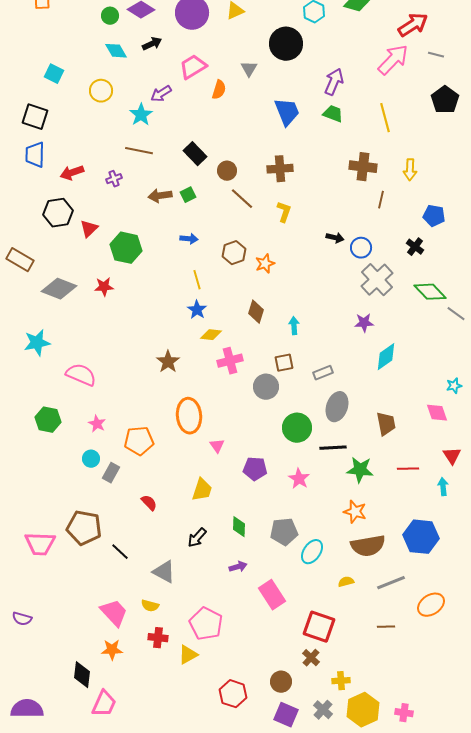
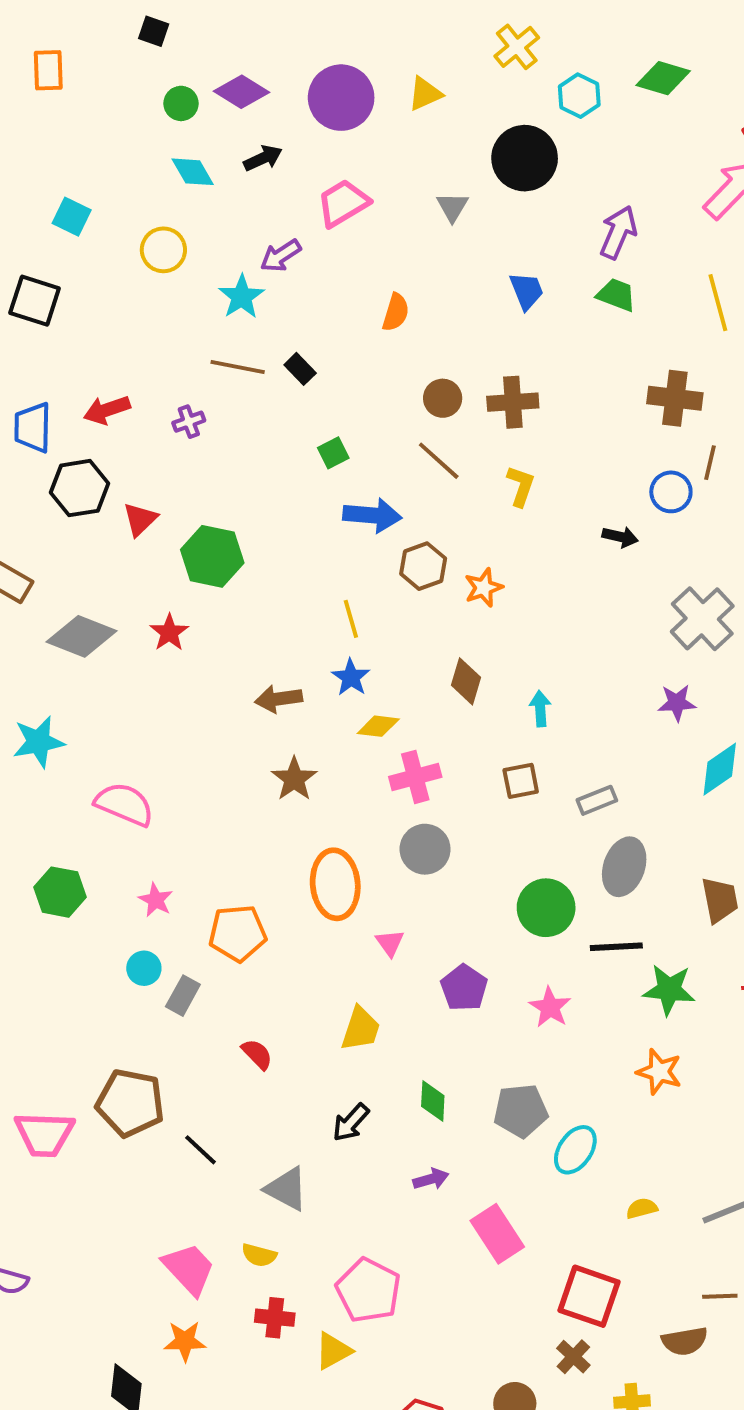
orange semicircle: (219, 90) -> (396, 312), moved
blue trapezoid: (287, 112) -> (527, 291), size x0.7
black rectangle: (195, 154) -> (300, 369), moved, size x0.7
blue trapezoid: (35, 155) -> (33, 428), moved
brown circle: (227, 171) -> (443, 398), moved
brown arrow: (160, 196) -> (279, 699), moved
blue arrow: (189, 239) -> (372, 515), moved, size x1.6
blue circle: (361, 248) -> (671, 492), moved
red star: (104, 287) -> (169, 632), turned -30
gray circle: (266, 387) -> (425, 849), moved
purple pentagon: (255, 469) -> (464, 988), turned 30
brown semicircle: (368, 546) -> (685, 1341), moved, size x0.7

